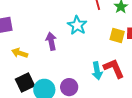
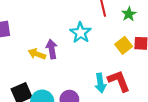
yellow square: (117, 36) -> (124, 45), turned 35
yellow arrow: (20, 53) -> (37, 54), moved

